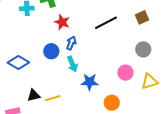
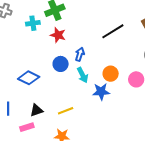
red star: (62, 22) -> (58, 35), moved
black triangle: (34, 95) -> (36, 110), moved
orange circle: (112, 103) -> (111, 74), moved

